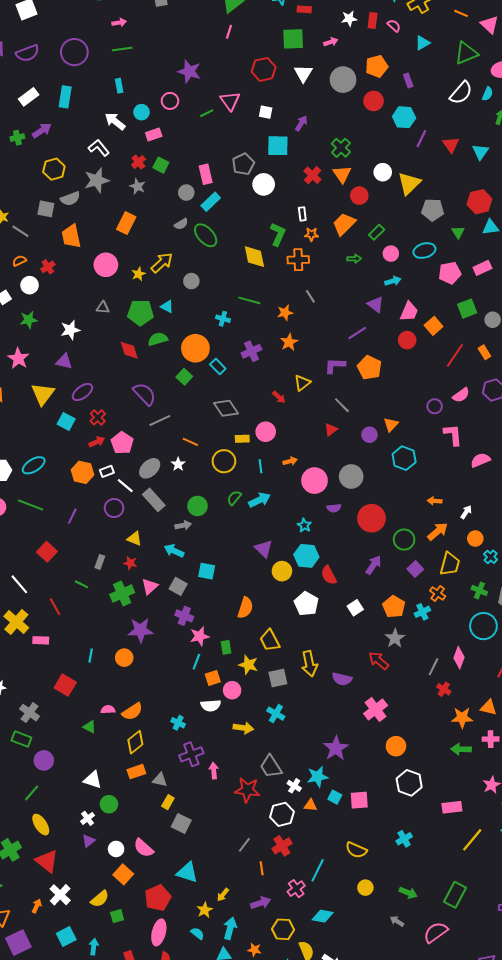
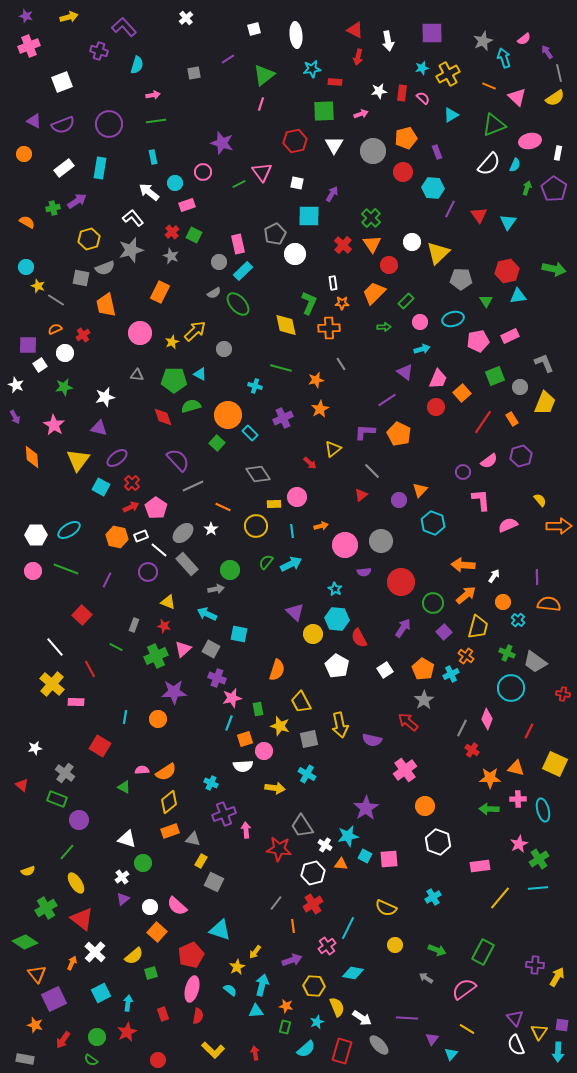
orange arrow: (435, 501) -> (463, 565), size x1.6

